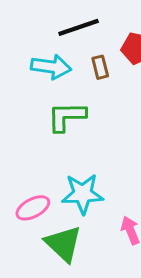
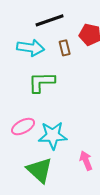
pink ellipse: (33, 208) -> (23, 127), moved

